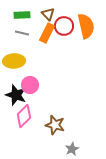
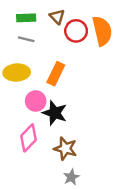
orange rectangle: (47, 33) -> (56, 74), moved
black star: (16, 95) -> (55, 113), moved
gray star: (72, 149) -> (71, 177), moved

